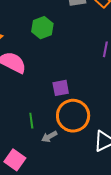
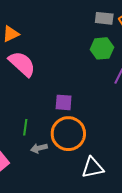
green hexagon: (42, 28) -> (102, 48), moved

